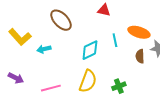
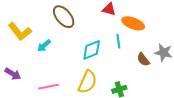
orange ellipse: (139, 32) -> (133, 23), moved
cyan arrow: (44, 49) -> (44, 46), turned -32
brown semicircle: (140, 56) -> (143, 60), turned -40

